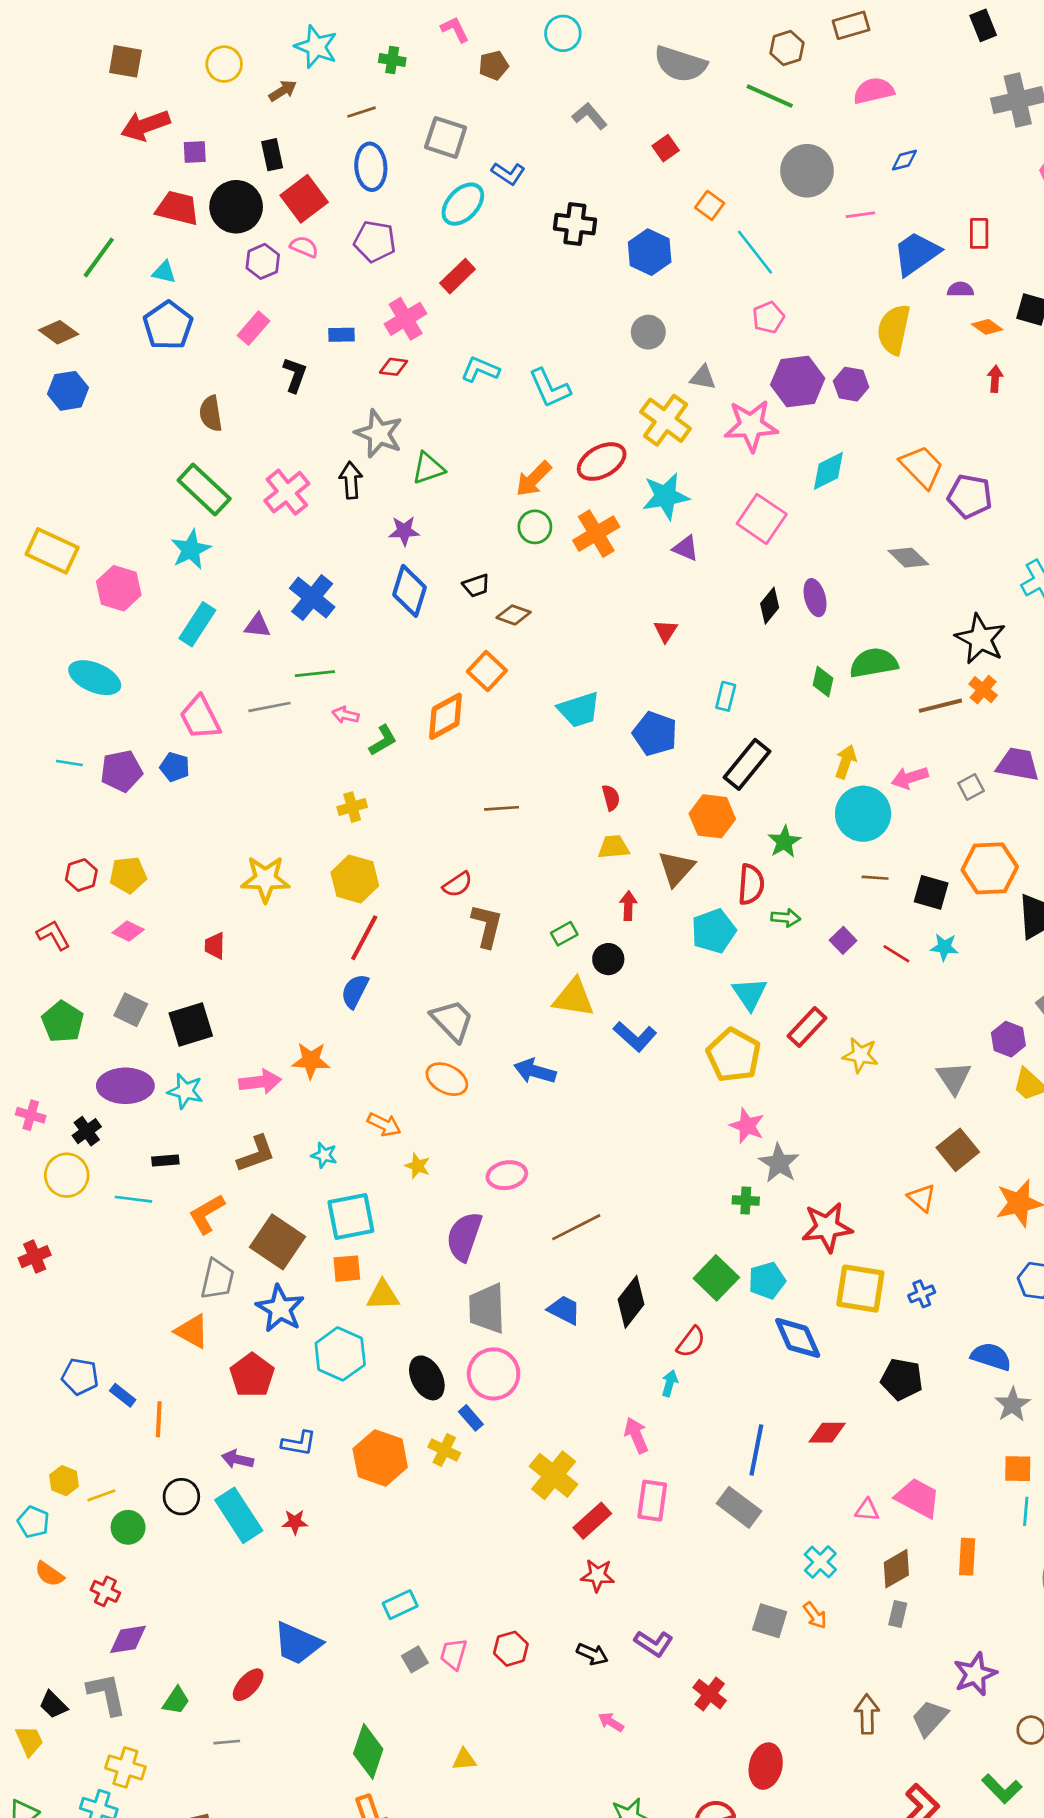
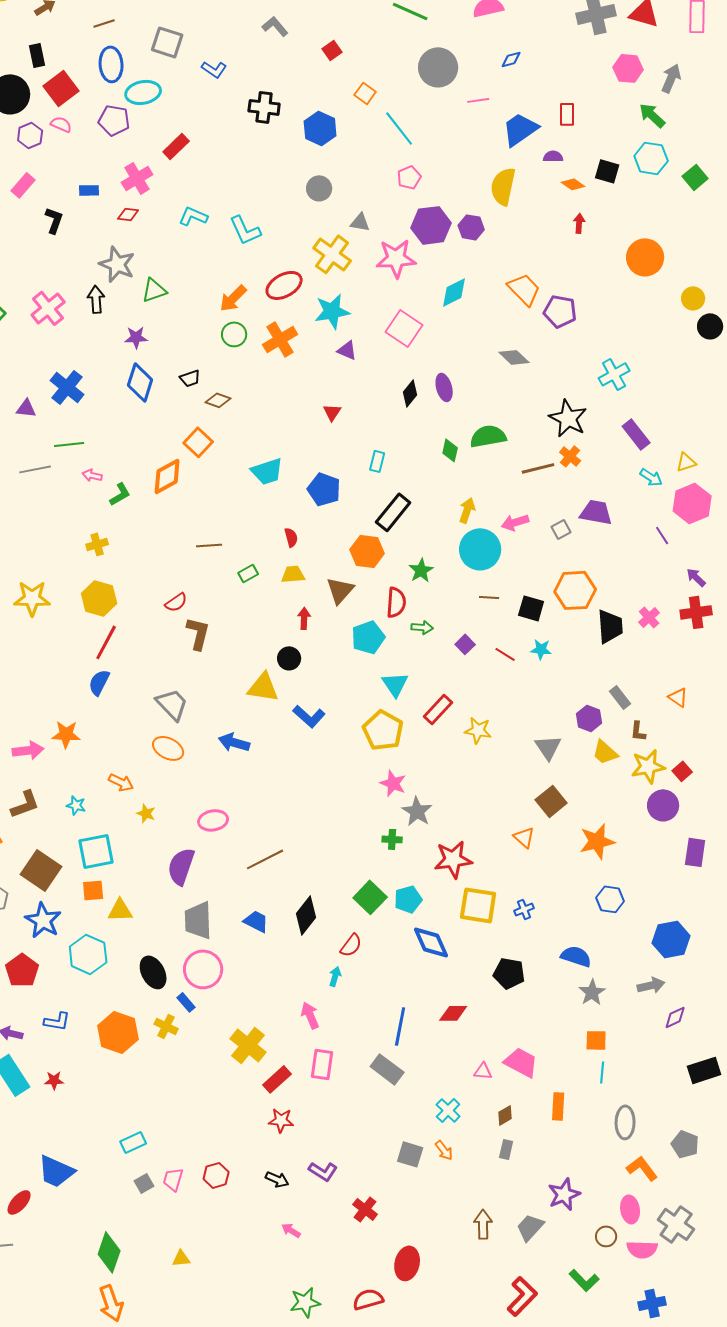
cyan ellipse: (463, 204) -> (143, 92), moved, turned 36
green rectangle: (564, 934) -> (248, 573), moved
brown diamond: (896, 1569) -> (505, 1115), size x0.7

